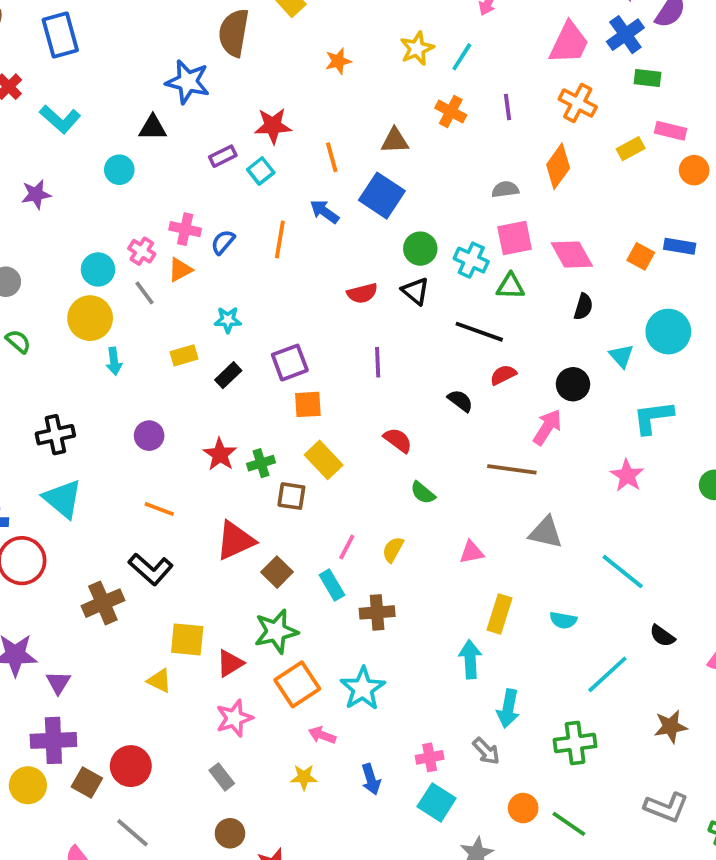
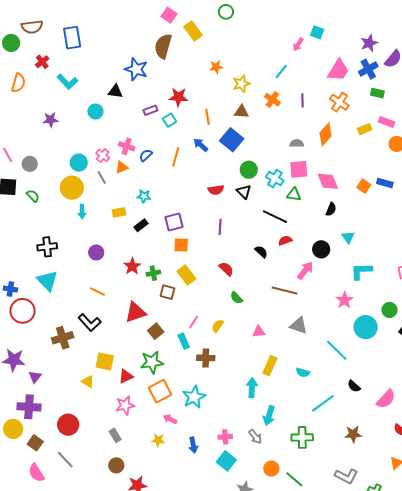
yellow star: (417, 48) -> (241, 84), moved
cyan circle: (668, 332) -> (366, 327), moved
brown square: (87, 782) -> (35, 443), moved

